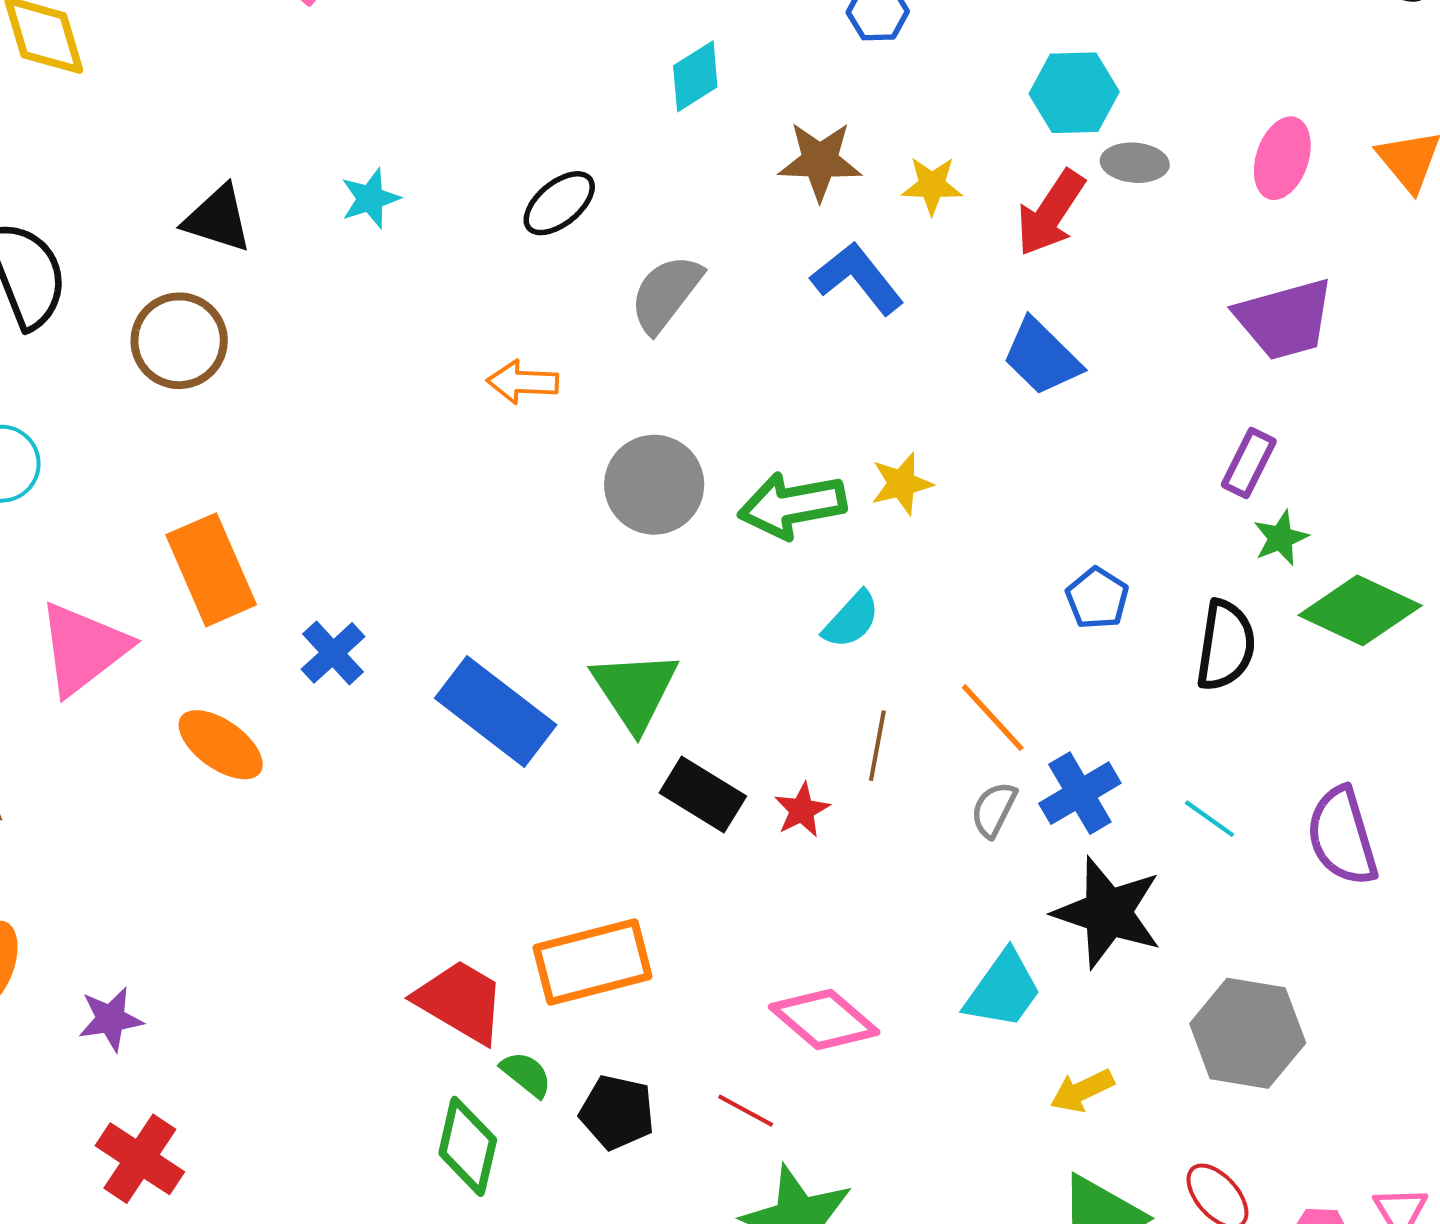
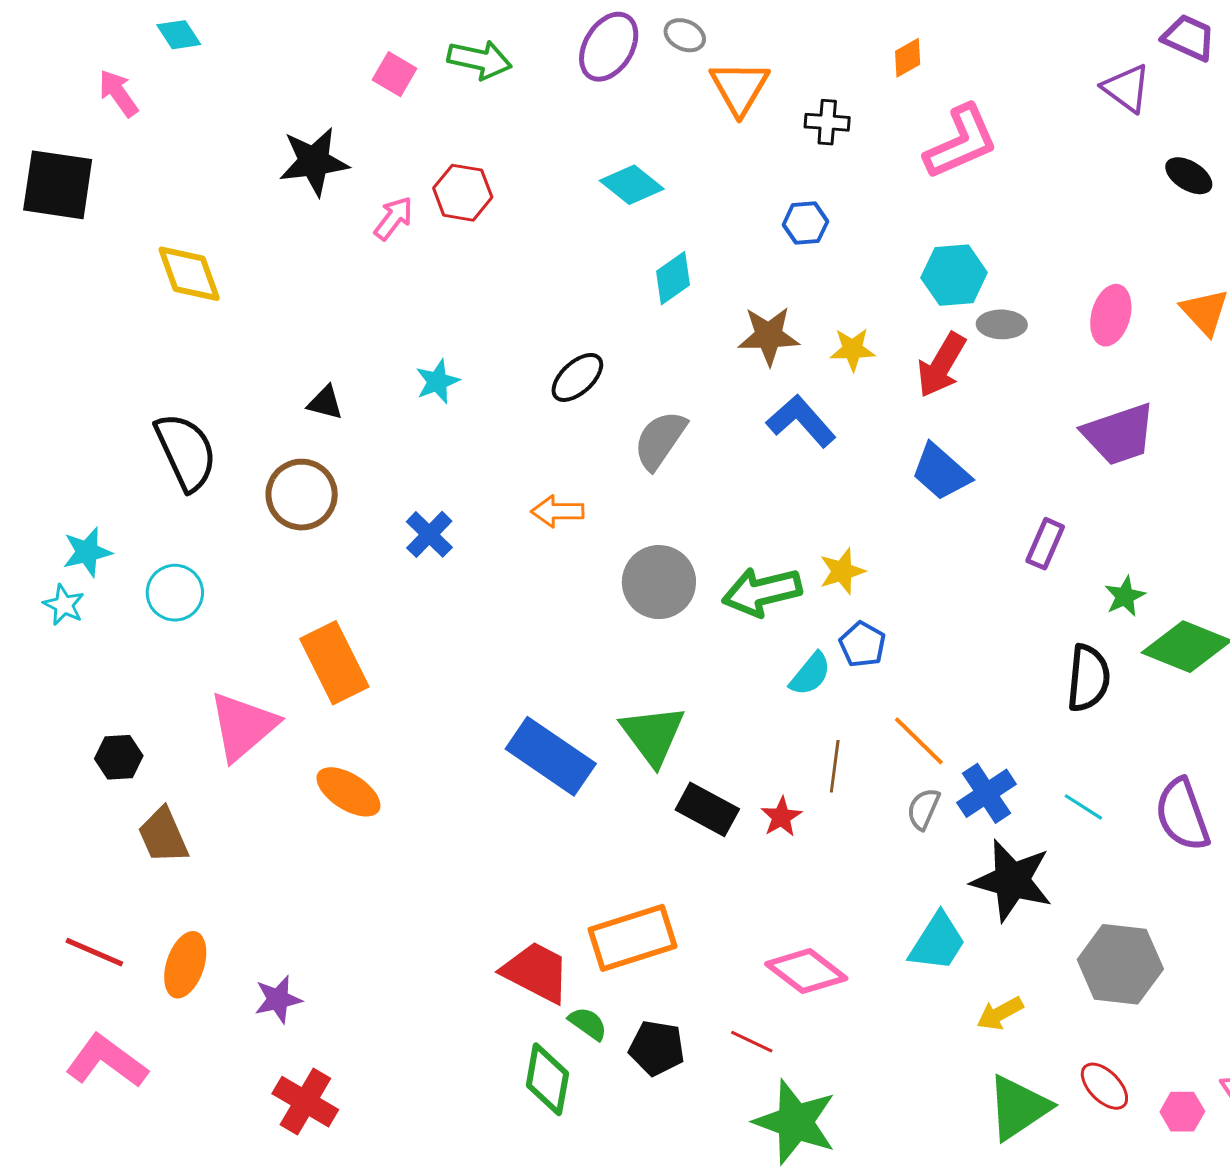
black triangle: (218, 219) -> (325, 403), size x0.7
purple rectangle: (1249, 463) -> (1045, 544), moved
blue pentagon: (1097, 598) -> (863, 644), moved
blue cross: (333, 653) -> (429, 534), moved

